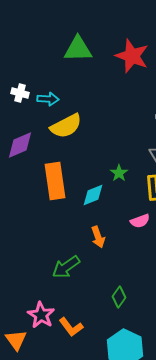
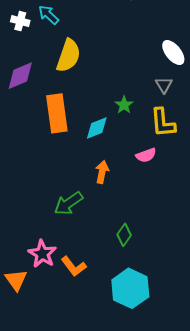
cyan arrow: (48, 99) -> (49, 15), moved, turned -140
yellow semicircle: (66, 126) -> (68, 56), turned -44
orange arrow: (98, 237) -> (102, 172), turned -150

